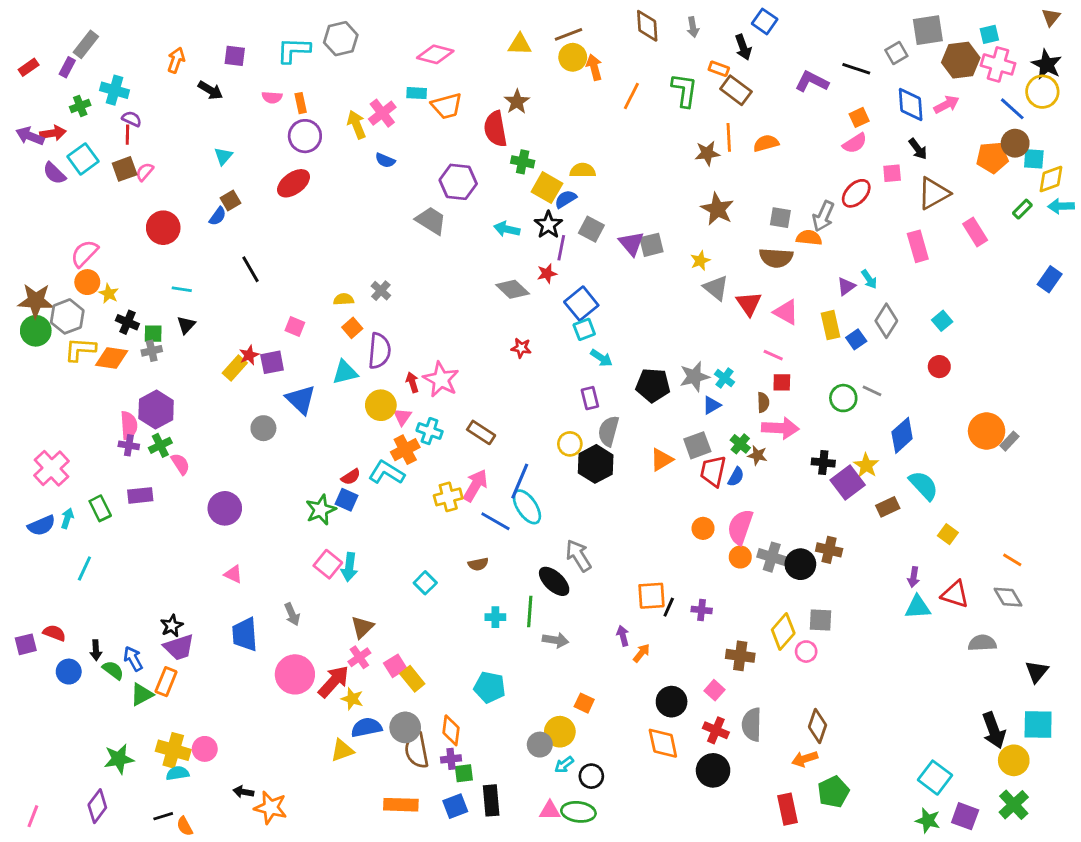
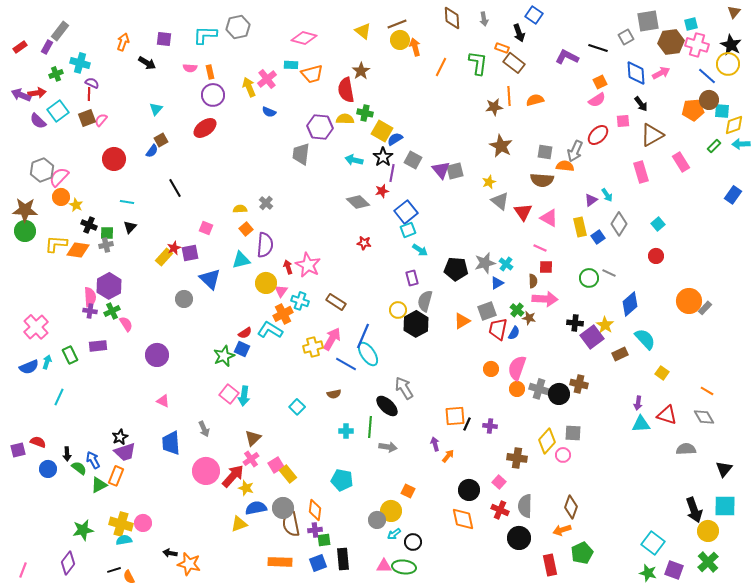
yellow triangle: (520, 44) -> (363, 31), turned 36
yellow semicircle: (583, 170) -> (345, 119), moved
gray trapezoid: (431, 221) -> (301, 154), turned -115
gray hexagon: (67, 316) -> (42, 170), moved
black circle: (713, 770) -> (519, 538), moved

